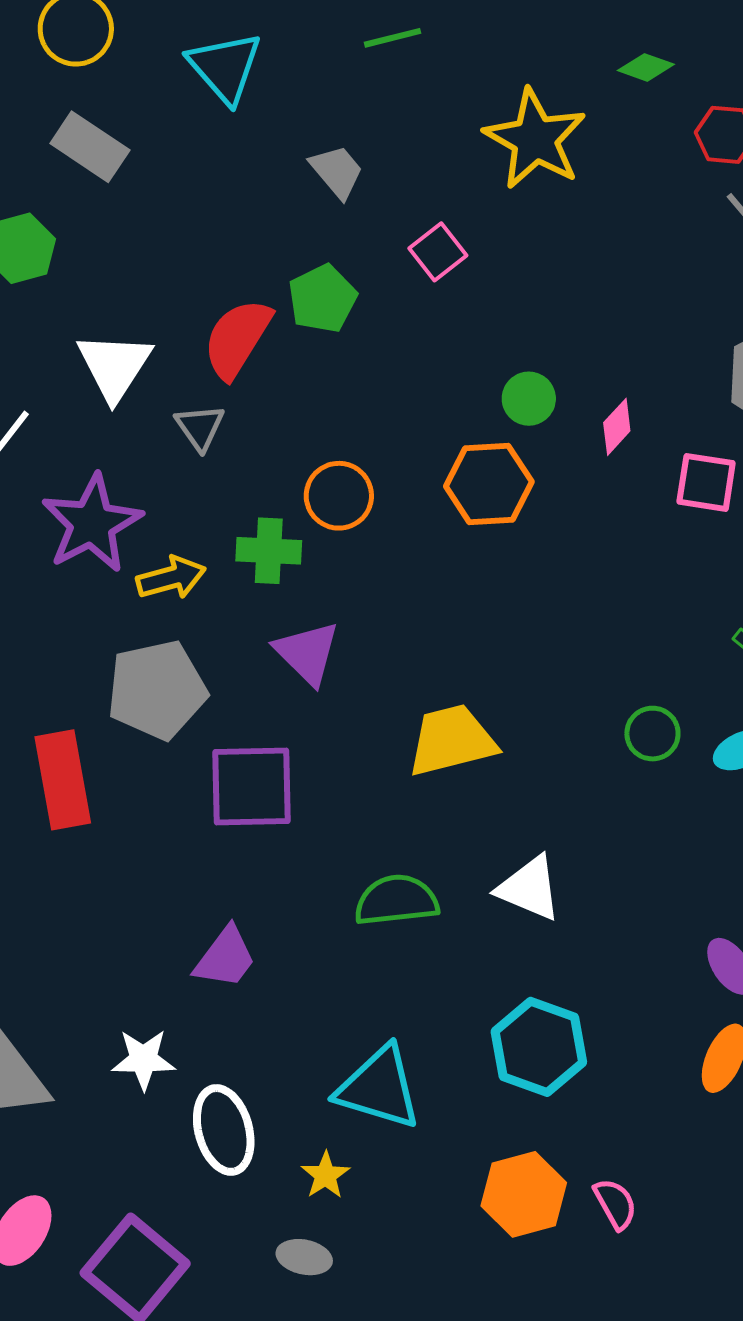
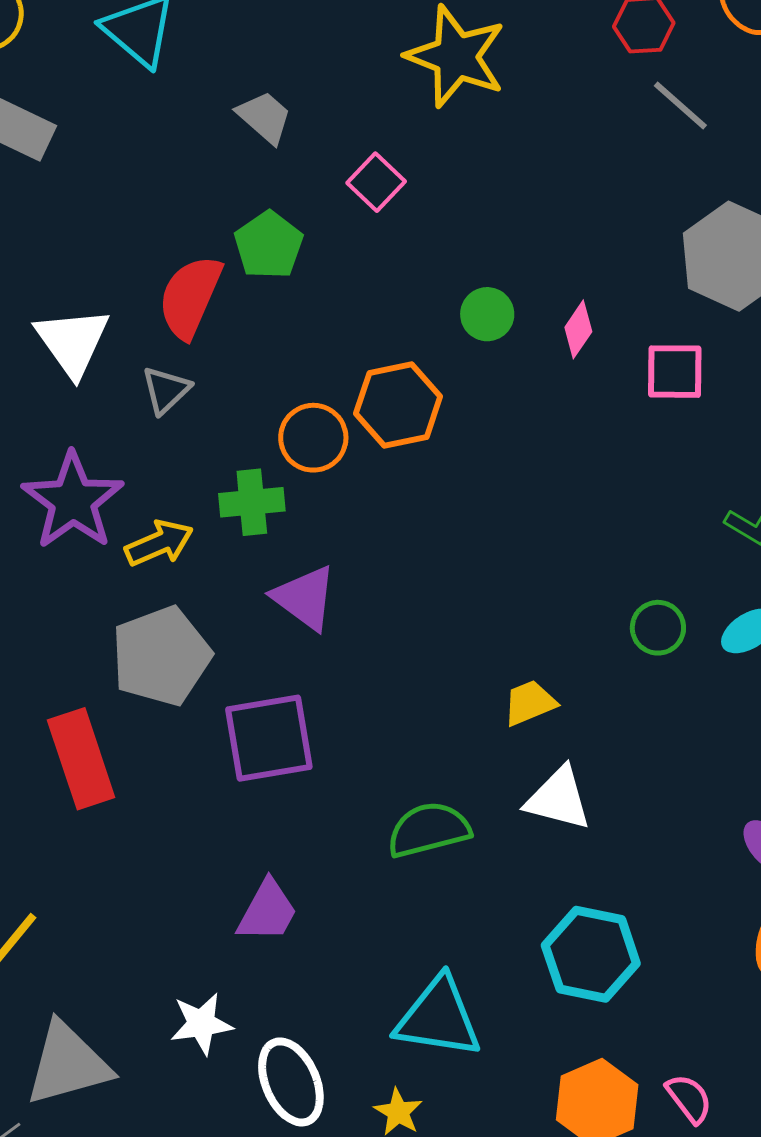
gray triangle: (200, 427) -> (166, 390), turned 30
orange hexagon: (489, 484) -> (398, 405), moved
yellow trapezoid: (452, 740) -> (530, 703), moved, size x0.6

